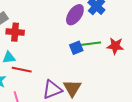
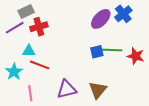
red cross: (15, 32) -> (39, 27), turned -30
brown triangle: (72, 88) -> (98, 90), moved

